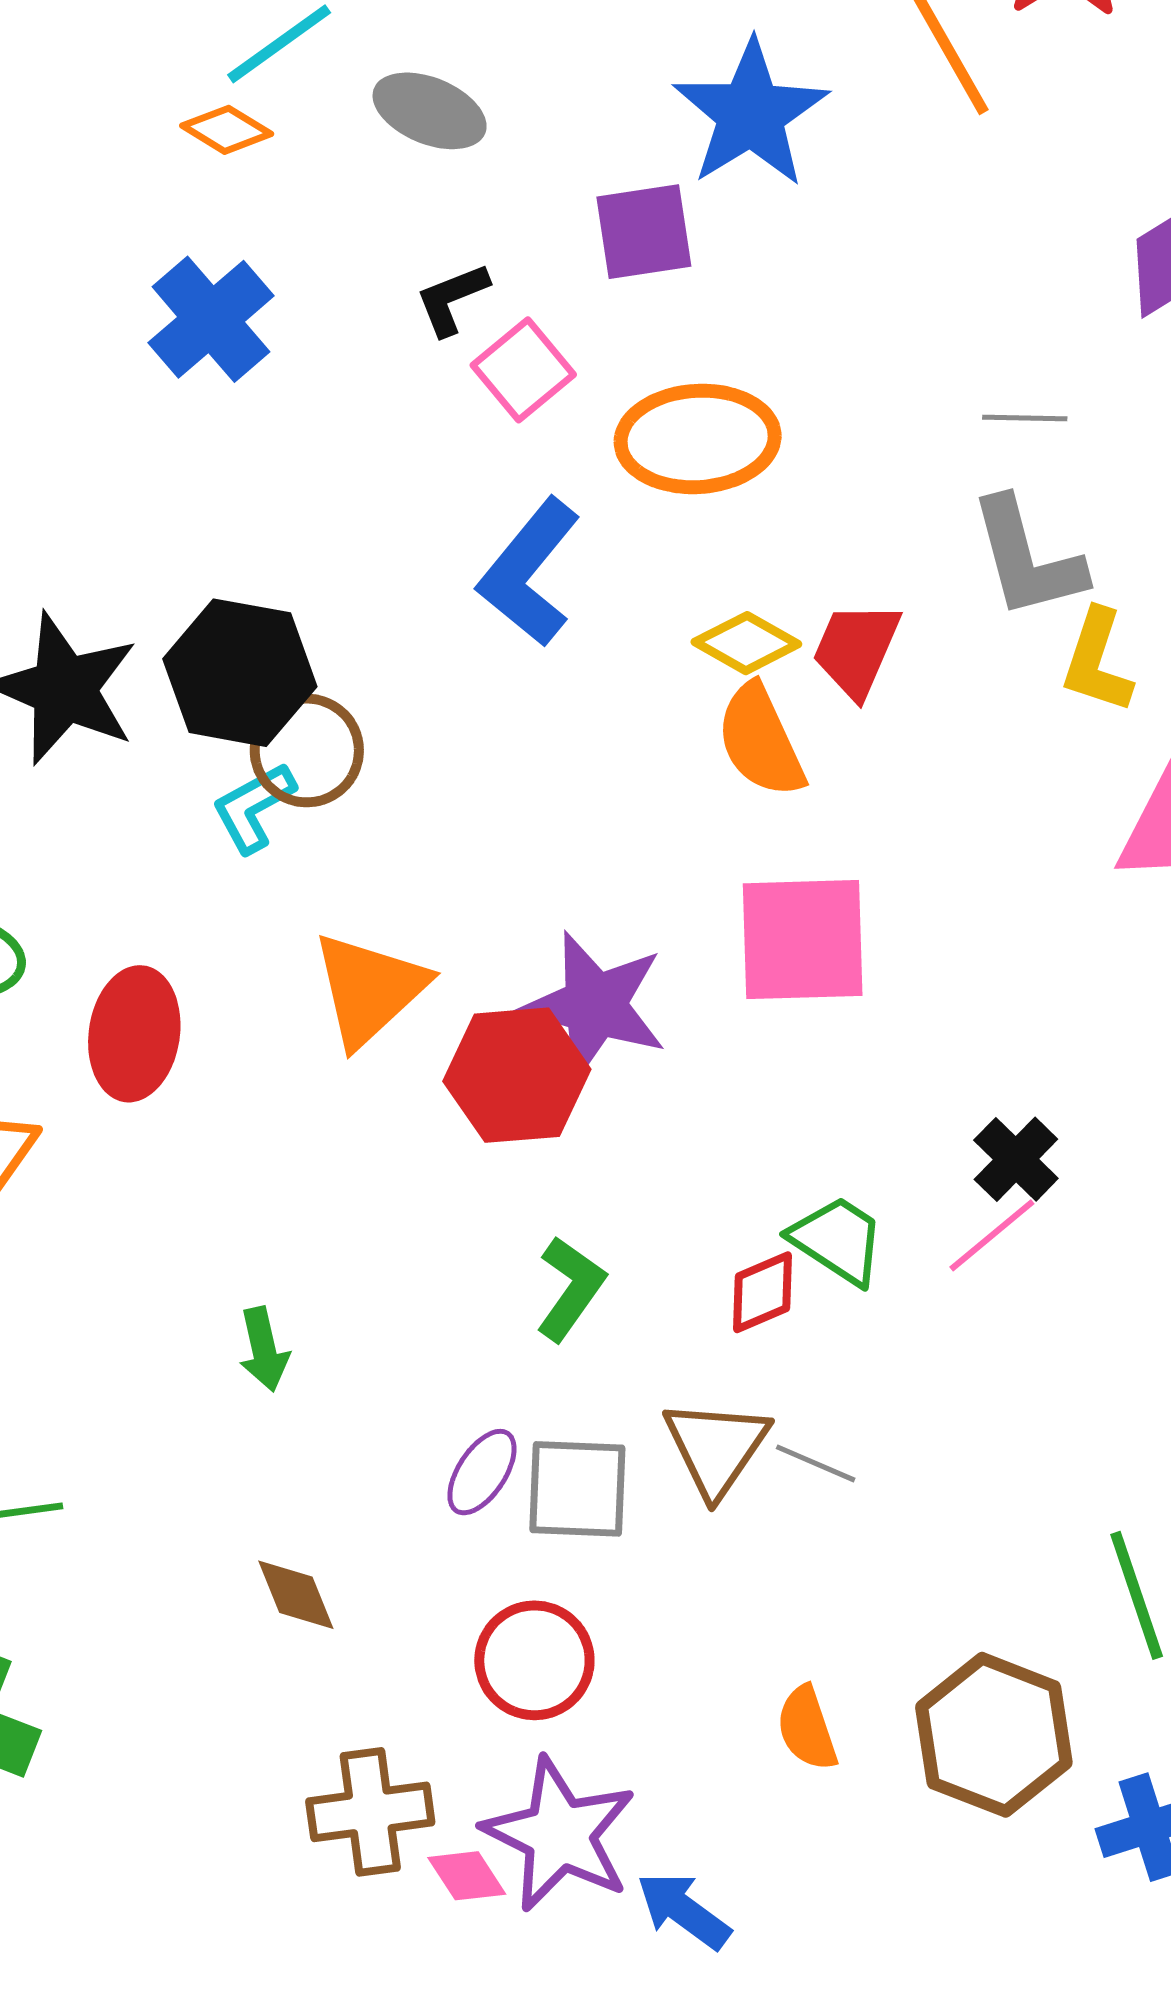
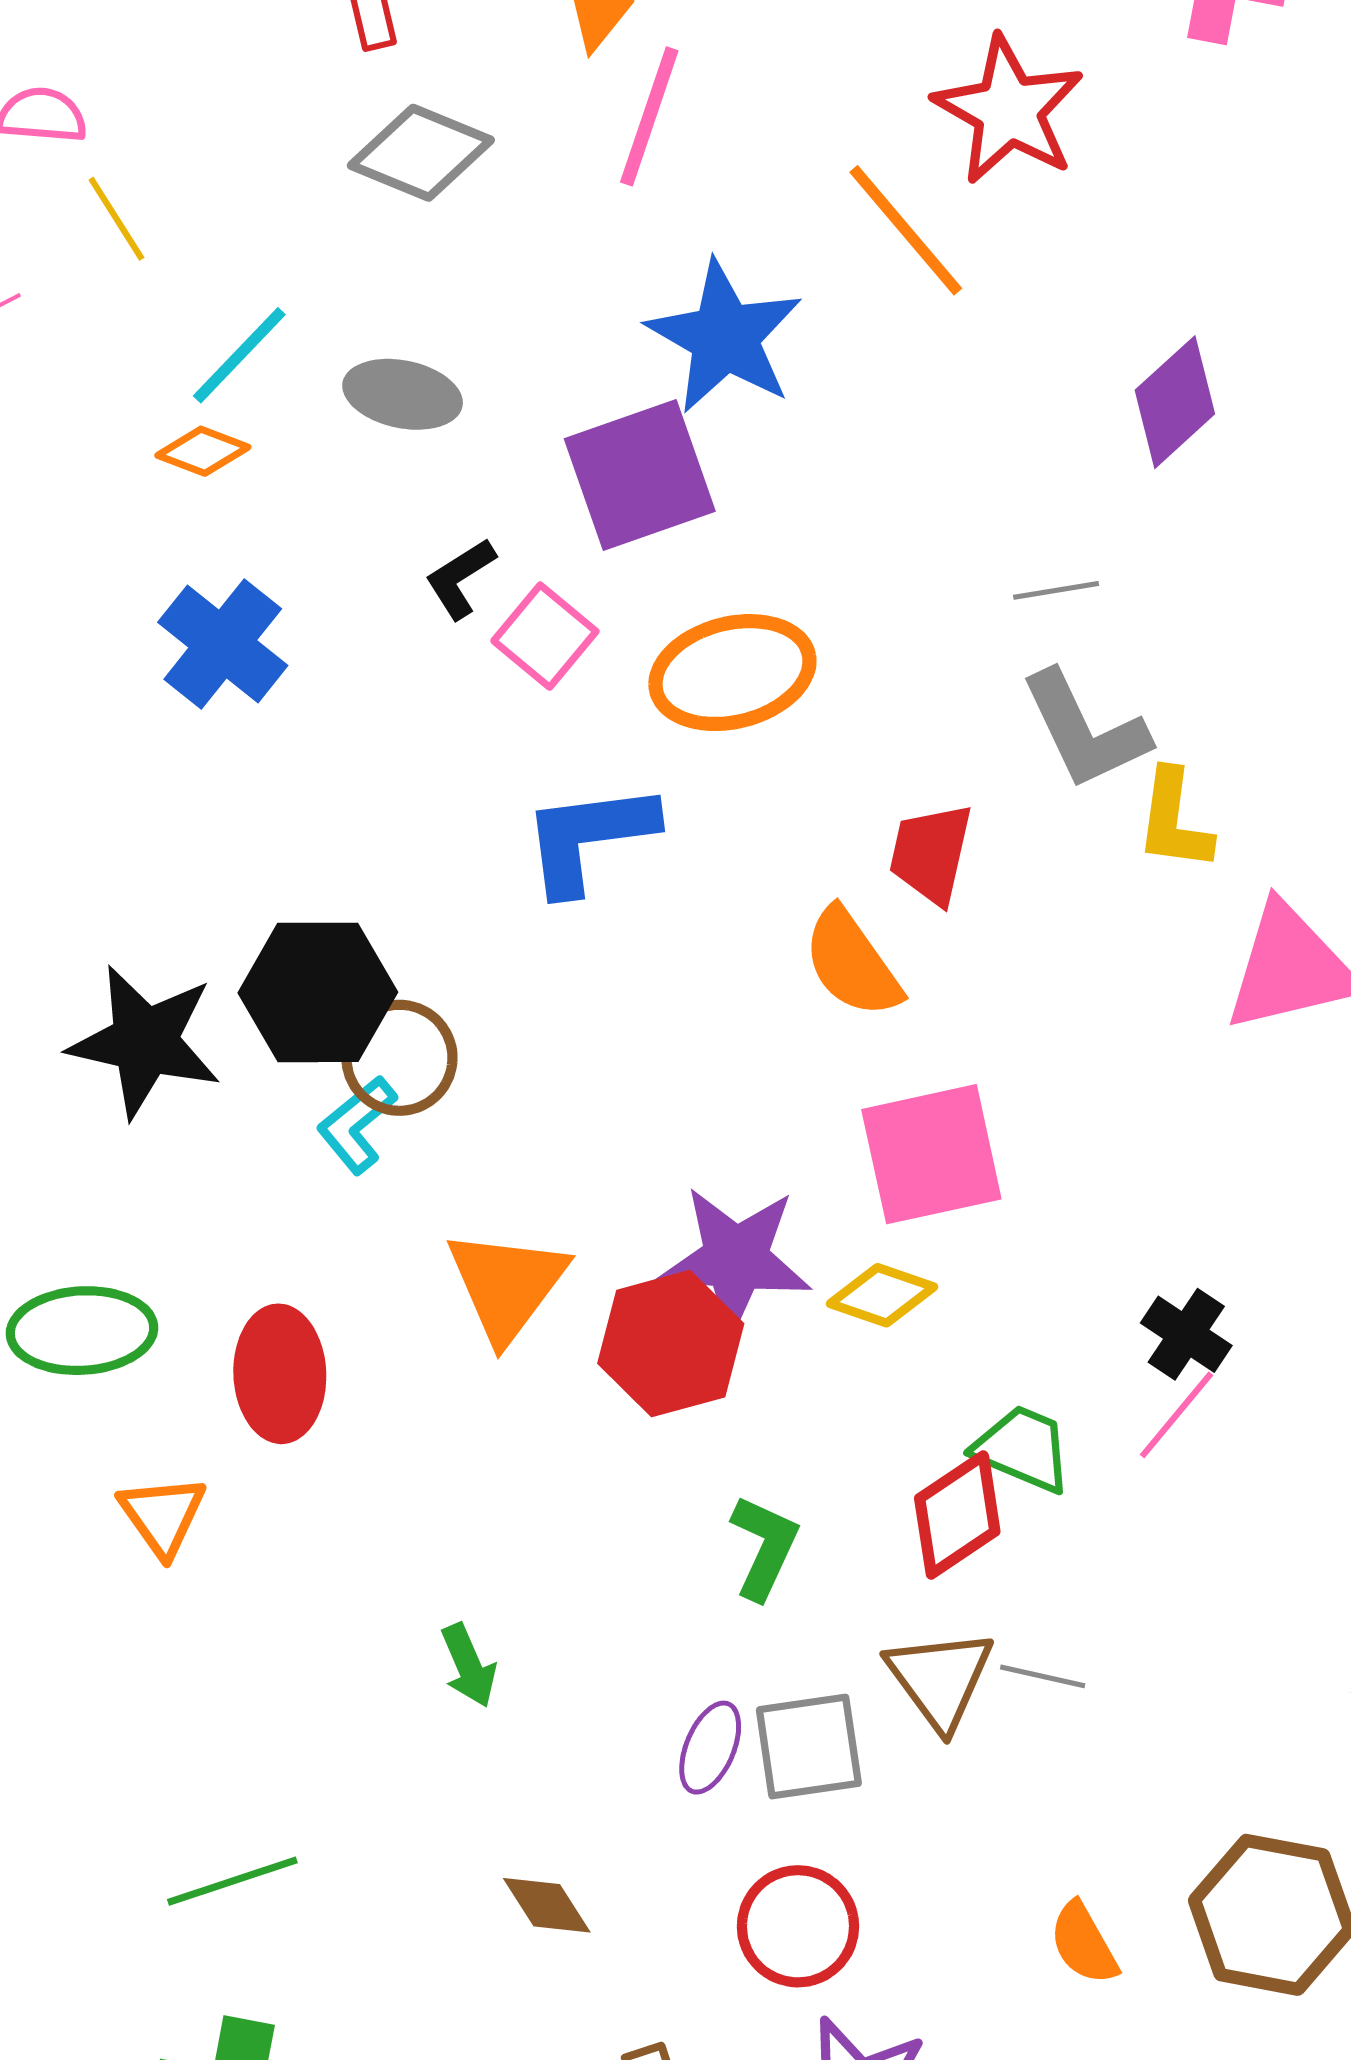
purple square: (644, 232) -> (640, 475), size x1.4
blue L-shape: (529, 572) -> (589, 838), turned 54
yellow diamond: (746, 643) -> (882, 1295), moved
red diamond: (762, 1292) -> (957, 1515), size x1.4

